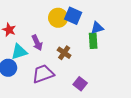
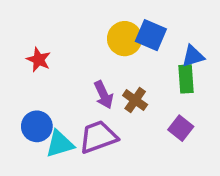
purple arrow: (37, 43) -> (104, 95), moved
cyan triangle: (19, 52) -> (60, 144), moved
purple square: (80, 84) -> (181, 128), moved

